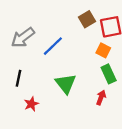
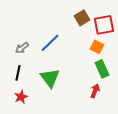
gray arrow: (23, 38) -> (22, 48), moved, size x0.6
green triangle: (66, 84) -> (50, 78), moved
red star: (31, 104) -> (21, 97), moved

